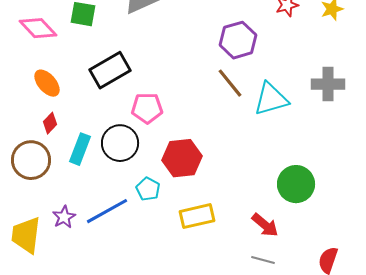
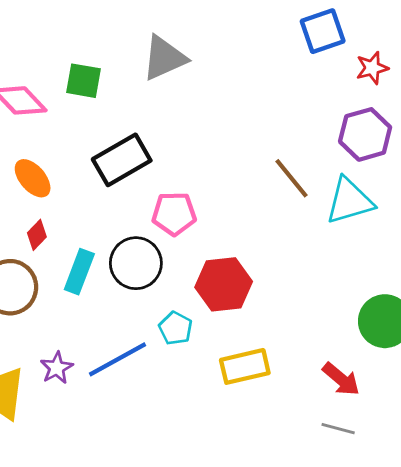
purple hexagon: (238, 40) -> (365, 134), moved

